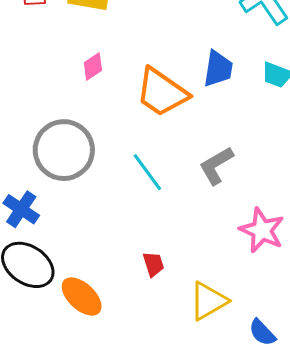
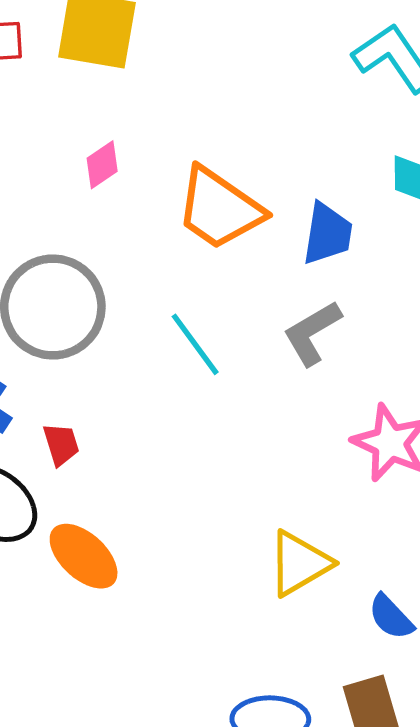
blue trapezoid: (218, 69) -> (327, 234), moved
red trapezoid: (153, 264) -> (61, 444), moved

